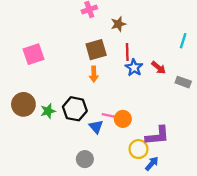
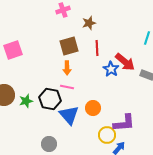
blue star: (134, 68) -> (111, 69), moved
red arrow: (159, 68) -> (125, 62), size x1.5
pink line: (109, 116) -> (67, 87), moved
blue triangle: (96, 127) -> (69, 115), size x1.5
gray circle: (85, 159) -> (49, 144), moved

